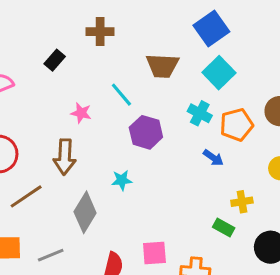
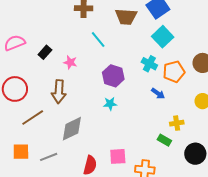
black rectangle: (55, 60) -> (45, 52), moved
brown trapezoid: (162, 66) -> (126, 17), moved
cyan line: (121, 95) -> (98, 40), moved
cyan star: (122, 180) -> (110, 104), moved
gray diamond: (85, 212) -> (72, 129), turned 32

